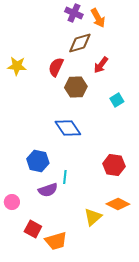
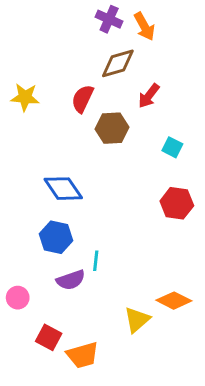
cyan square: (117, 100) -> (172, 147), turned -32
blue diamond: (68, 128) -> (63, 189), moved
red hexagon: (114, 165) -> (177, 203), moved

